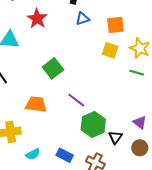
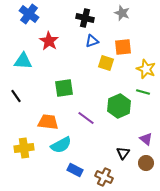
yellow square: (110, 50) -> (106, 63), moved
green square: (53, 68) -> (64, 88), turned 30
green hexagon: (93, 124) -> (119, 106), moved
cyan semicircle: (33, 154) -> (61, 145), moved, size x1.5

